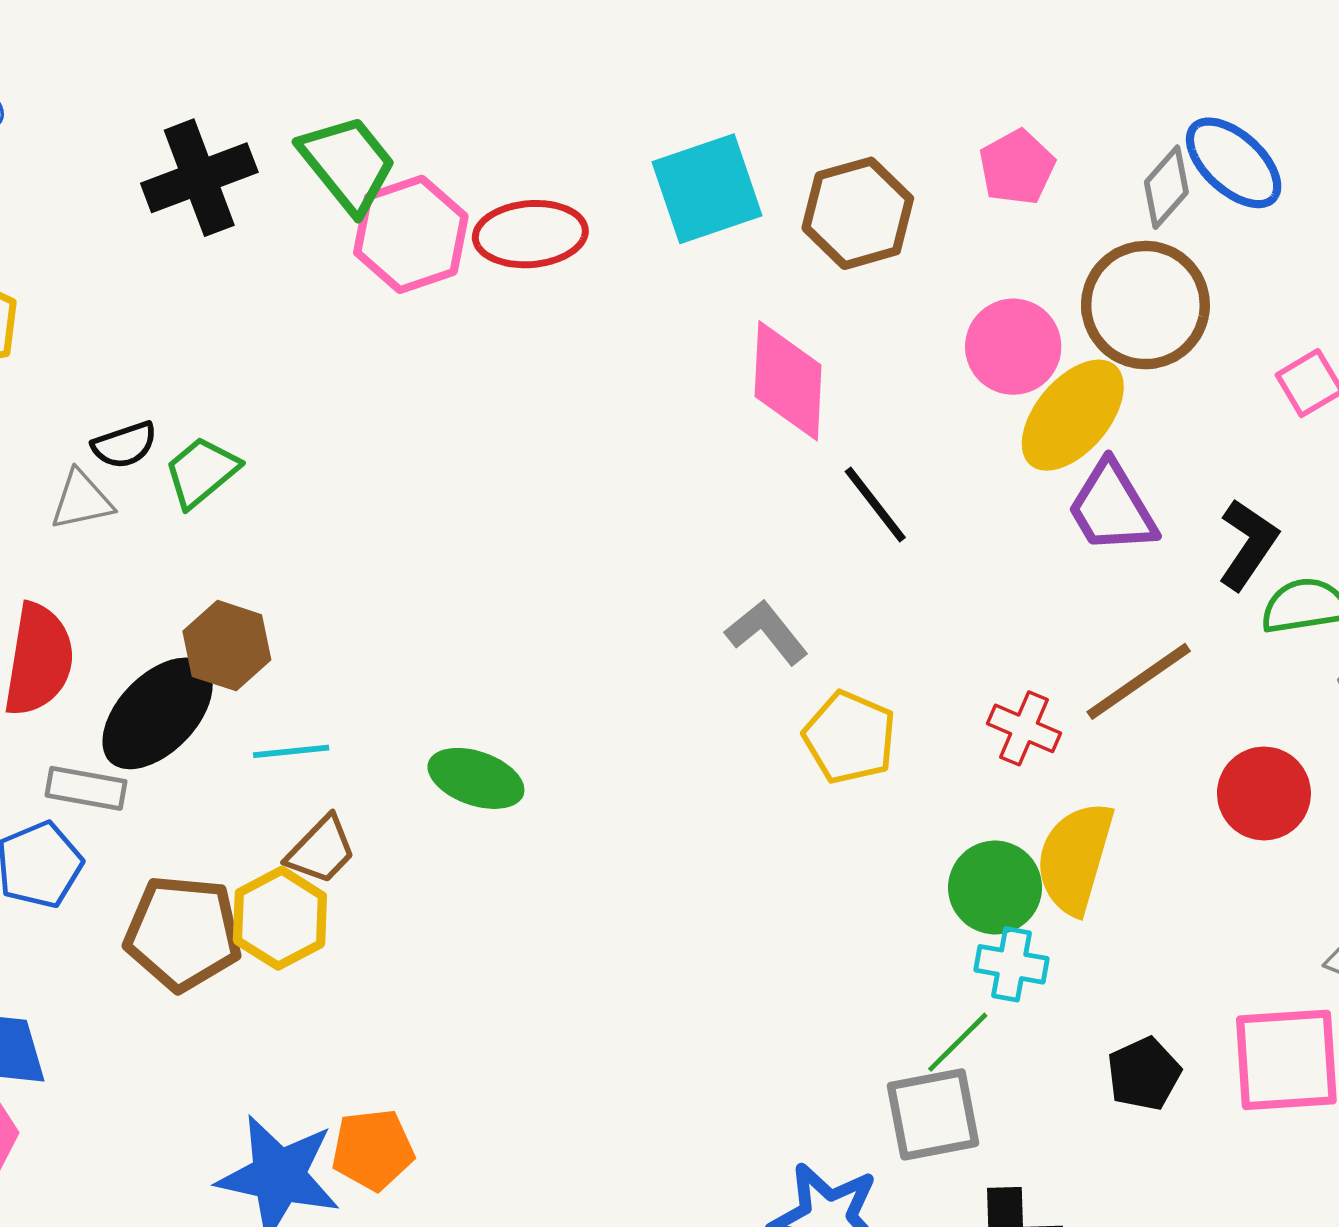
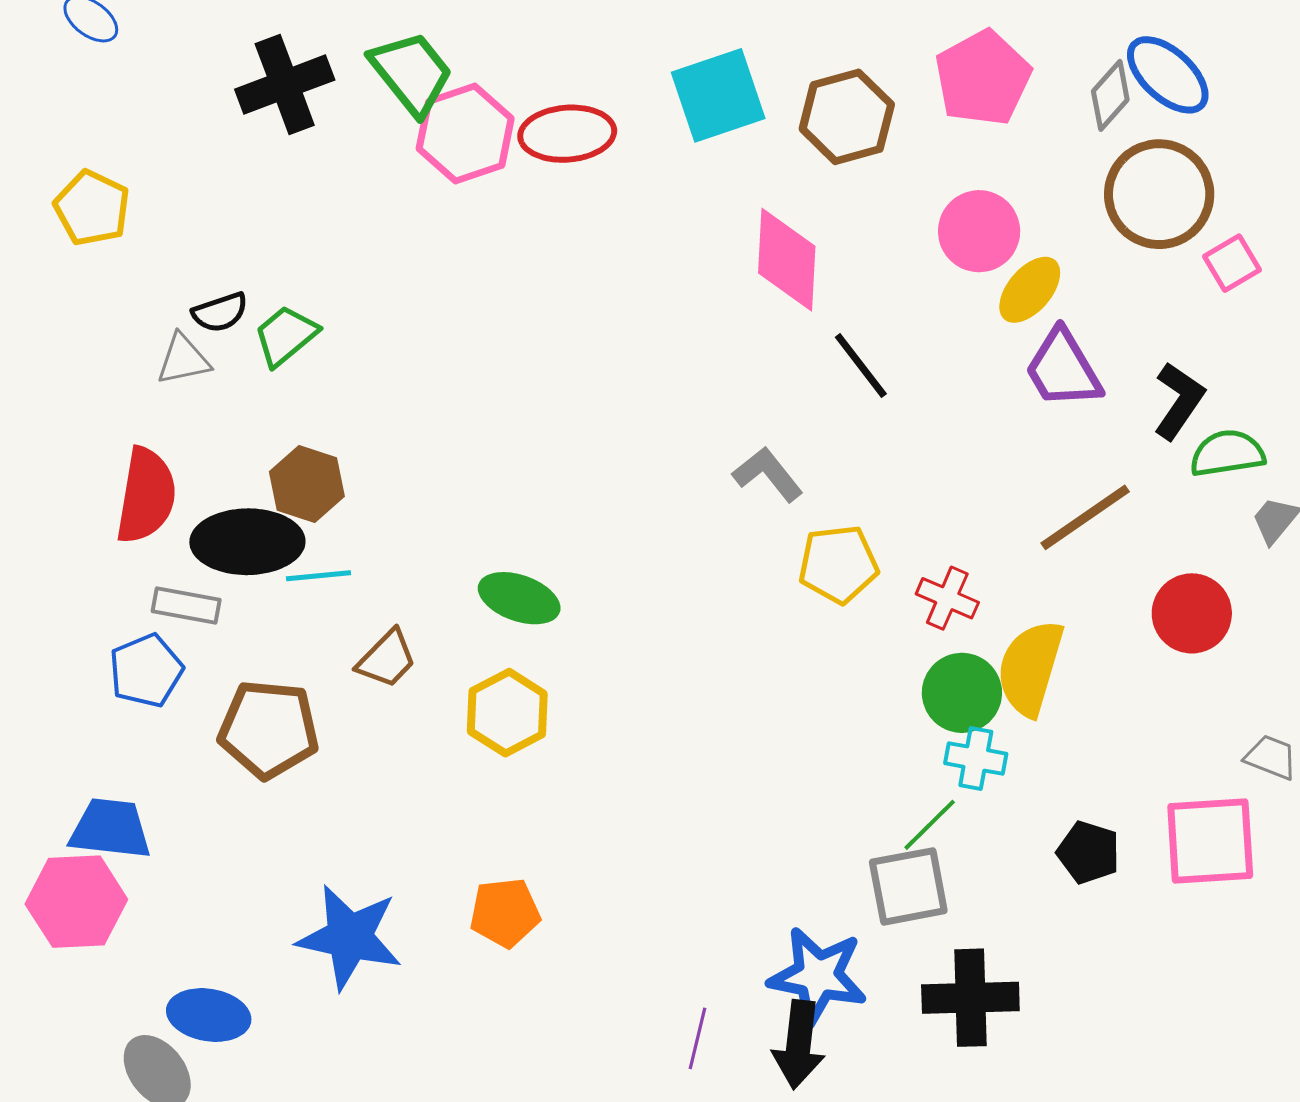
pink pentagon: (1017, 167) -> (983, 78), size x1.5
brown circle: (1145, 305) -> (1159, 194), moved
yellow ellipse: (1073, 415) -> (1030, 290), size x0.7
black ellipse: (158, 713) -> (247, 542), turned 45
red cross: (1024, 728) -> (947, 598), moved
yellow pentagon: (850, 737) -> (838, 564), turned -30
cyan line: (291, 751) -> (318, 576), moved
yellow hexagon: (280, 918) -> (507, 713), moved
black pentagon: (1144, 1074) -> (1088, 852), turned -30
orange pentagon: (373, 1150) -> (505, 913), moved

